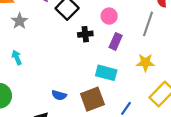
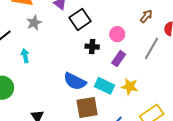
yellow star: (145, 63) -> (130, 87), moved
blue semicircle: (59, 95) -> (75, 81), moved, size x1.6

